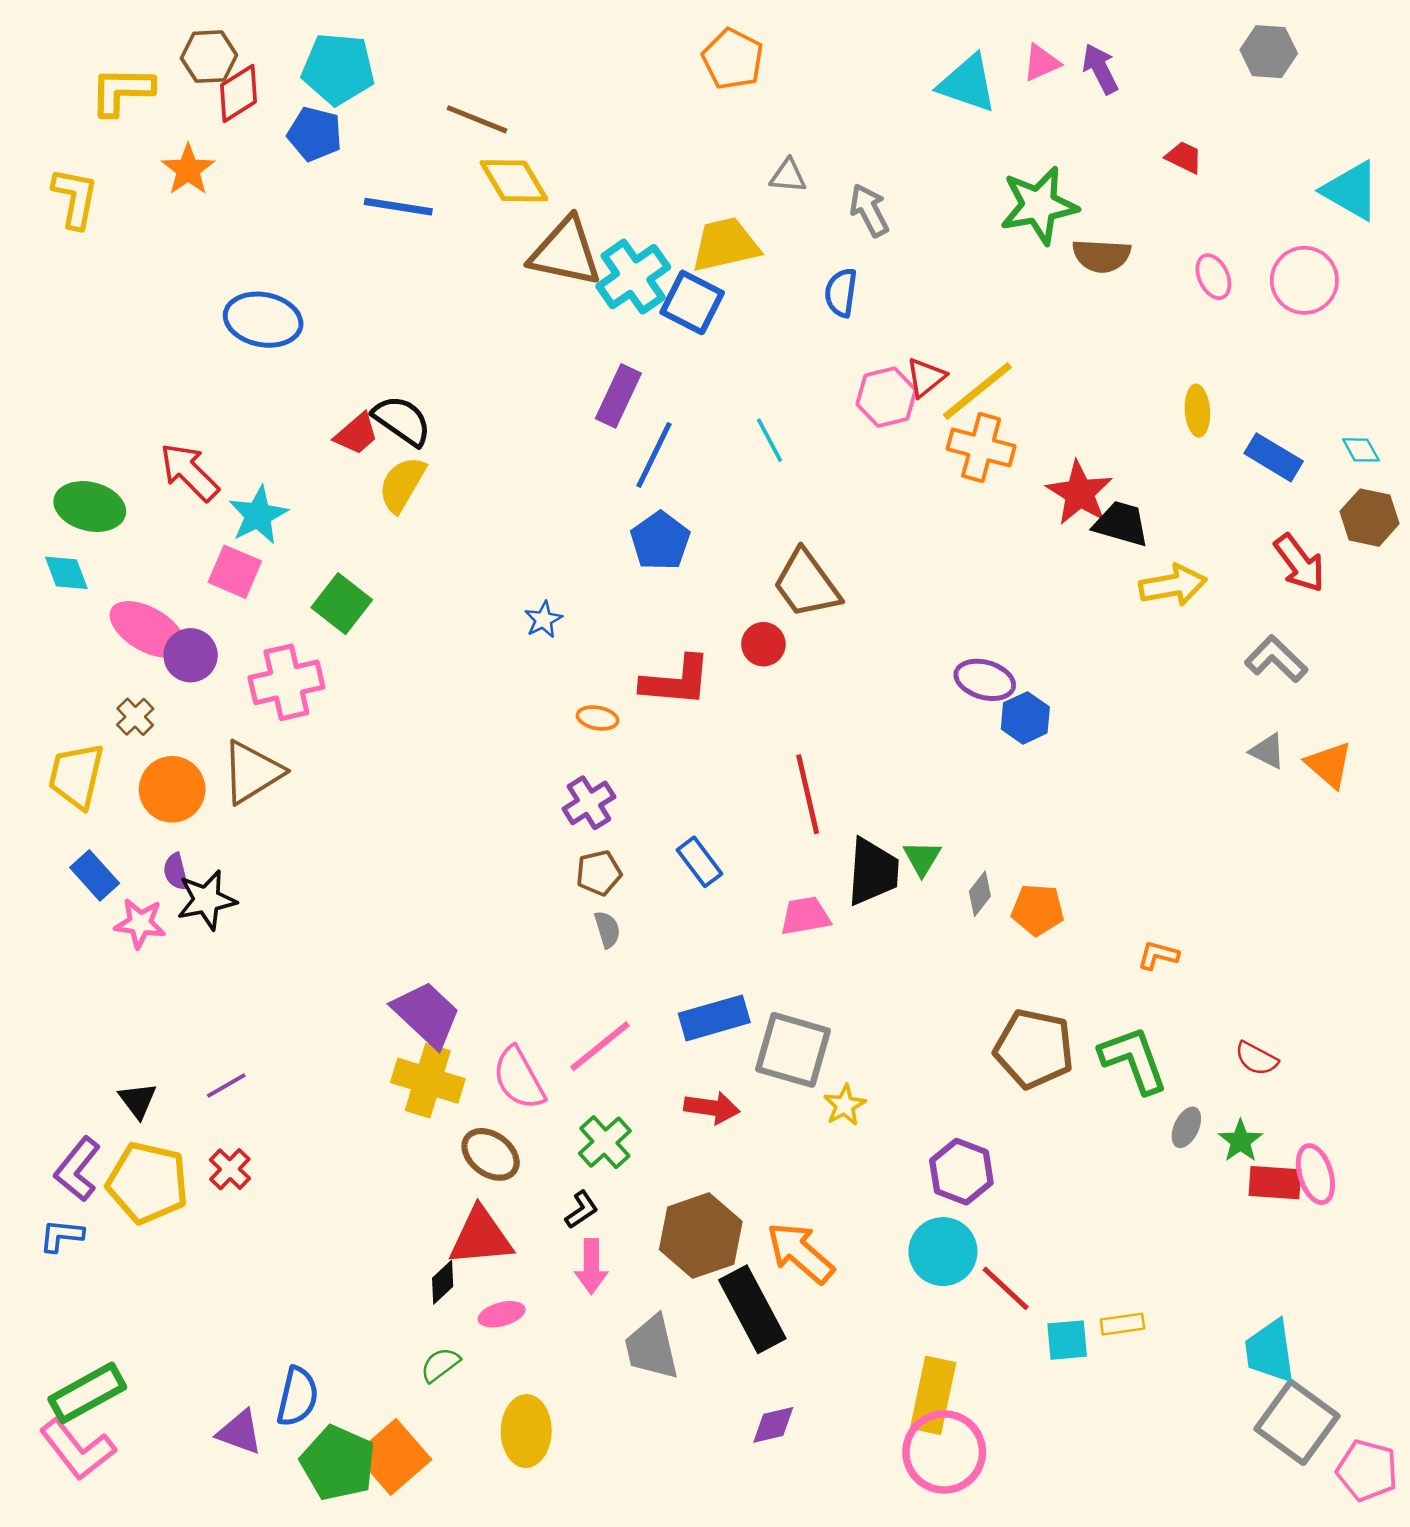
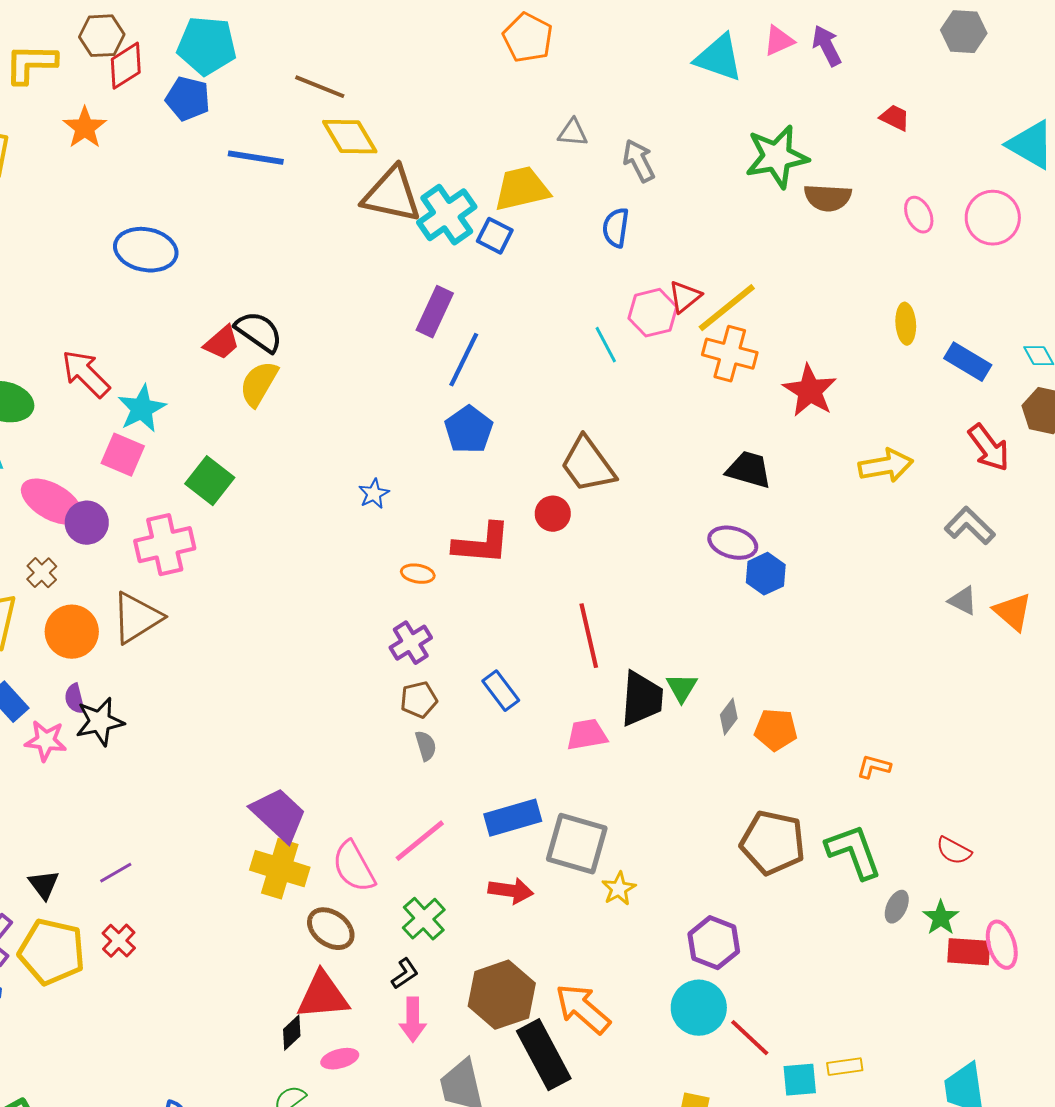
blue square: (692, 302) -> (495, 236), size x0.7
cyan line: (770, 440) -> (606, 345), moved
black trapezoid: (1121, 524) -> (749, 470), moved

